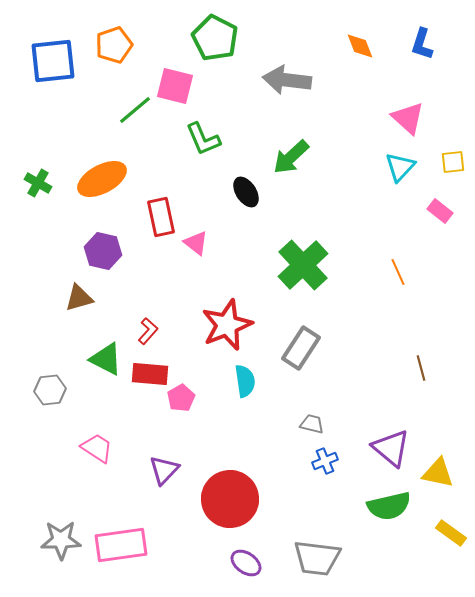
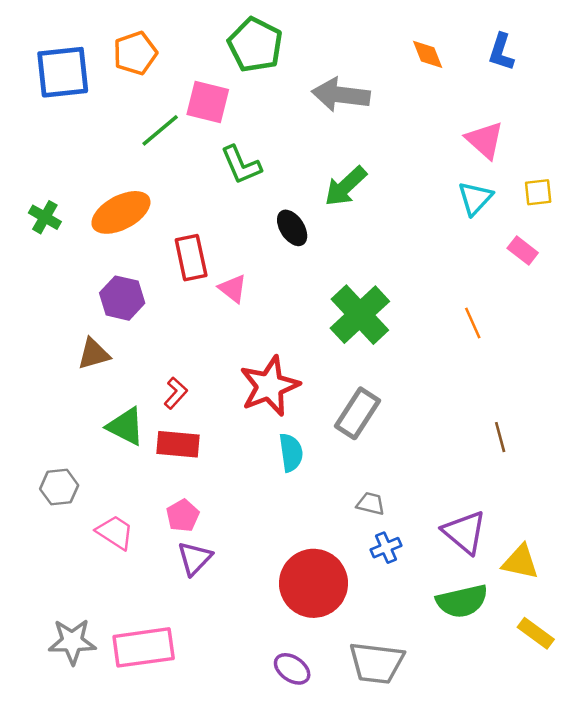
gray hexagon: (50, 390) -> (59, 487), moved
pink pentagon: (181, 398) -> (183, 516), moved
red circle: (230, 499) -> (313, 583), moved

